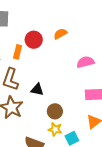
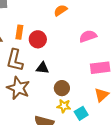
red circle: (34, 40) -> (38, 39), moved

